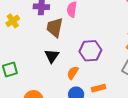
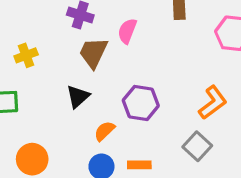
yellow cross: (13, 21) -> (26, 55), moved

